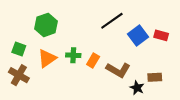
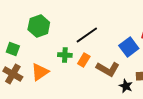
black line: (112, 21) -> (87, 35), moved
blue square: (138, 35) -> (129, 47), moved
orange triangle: (47, 58) -> (40, 72), moved

